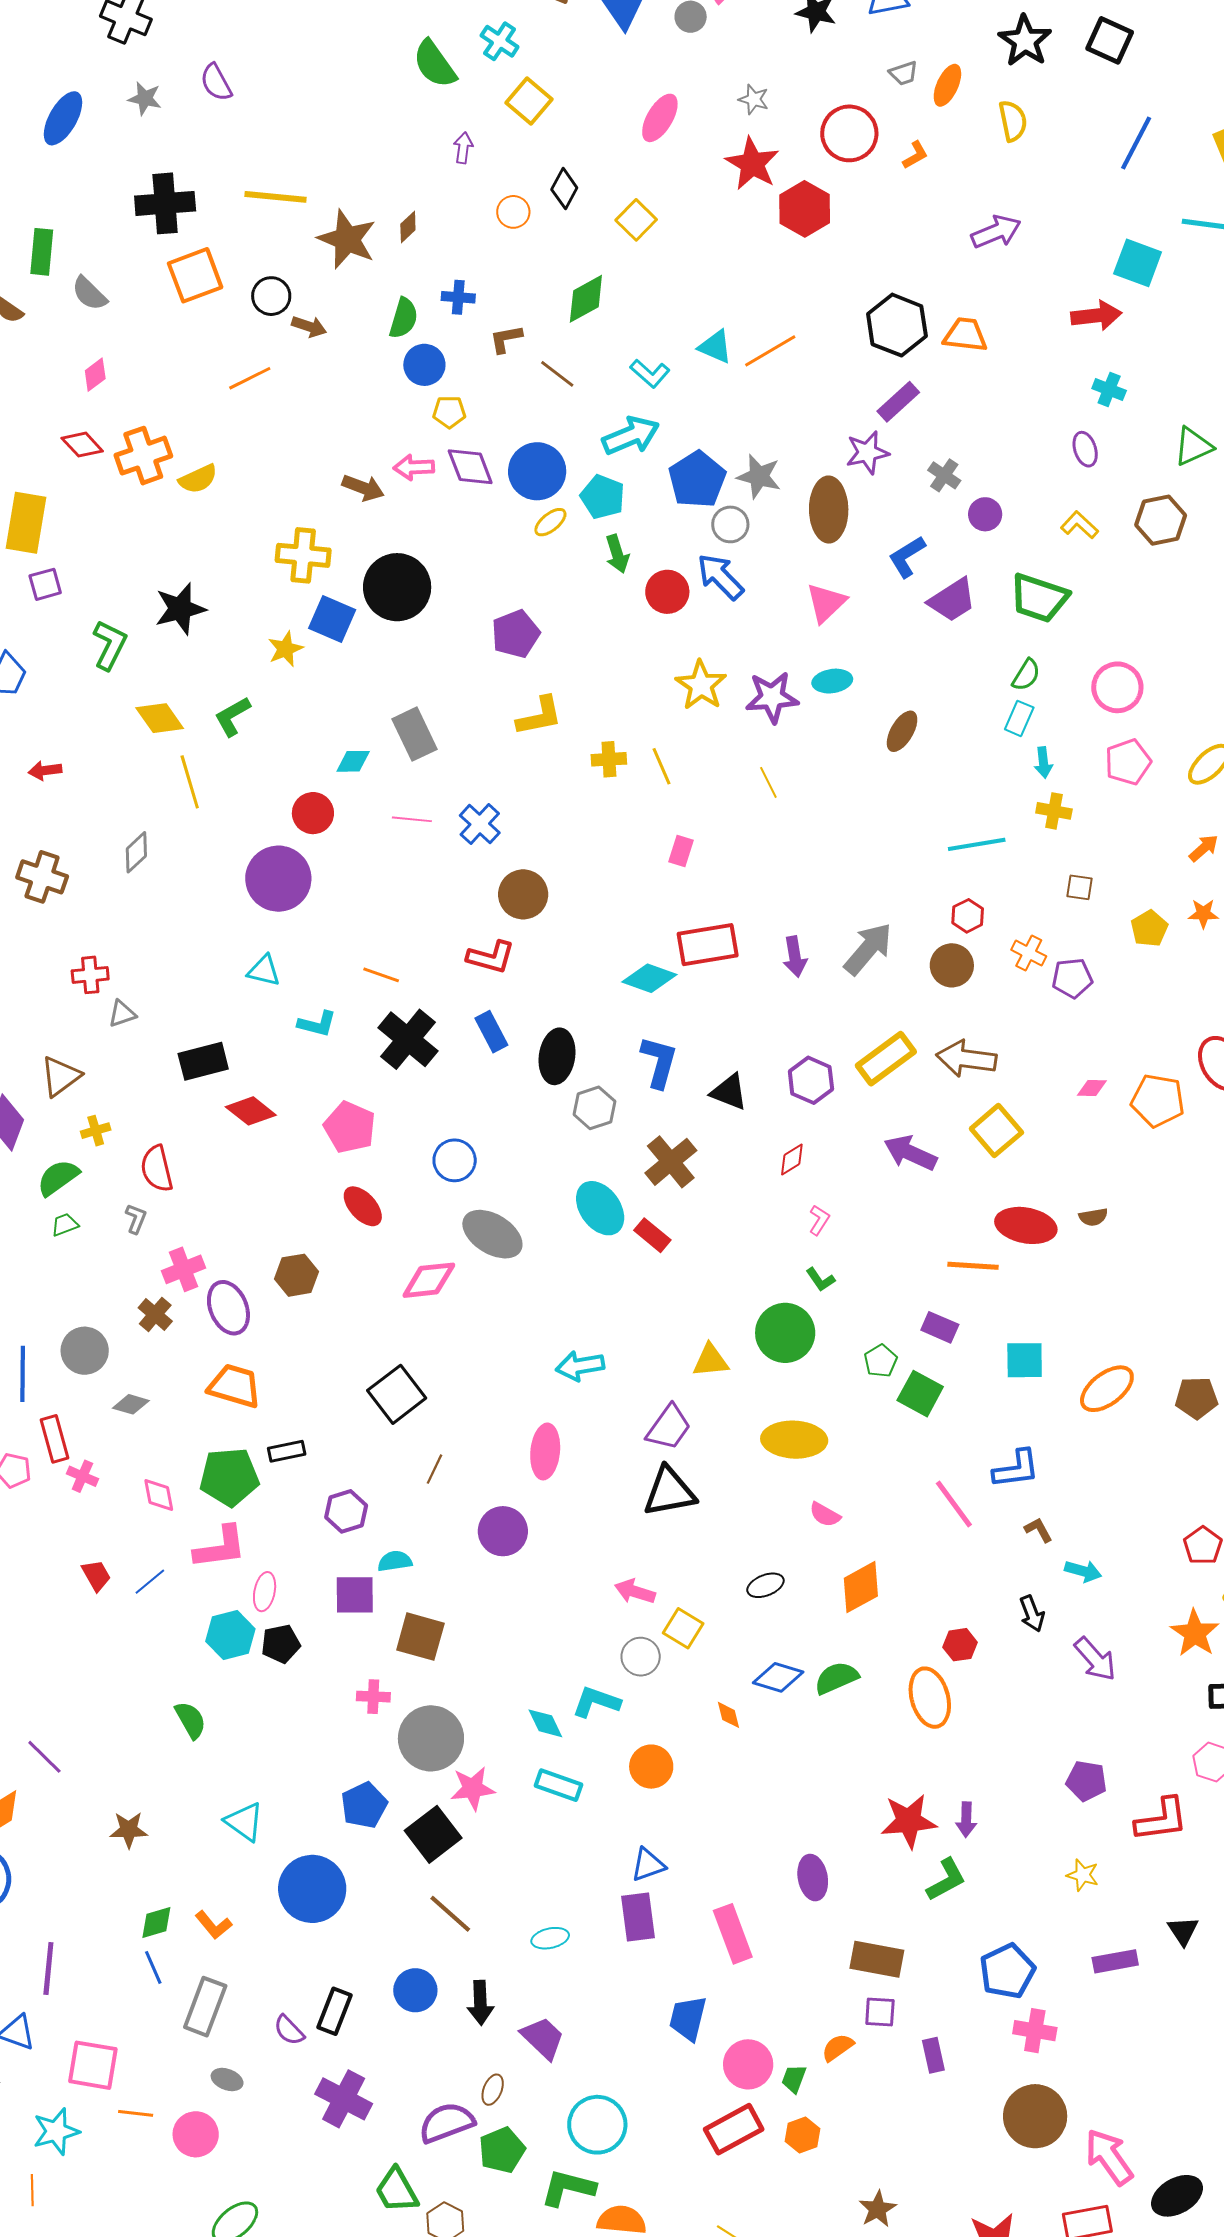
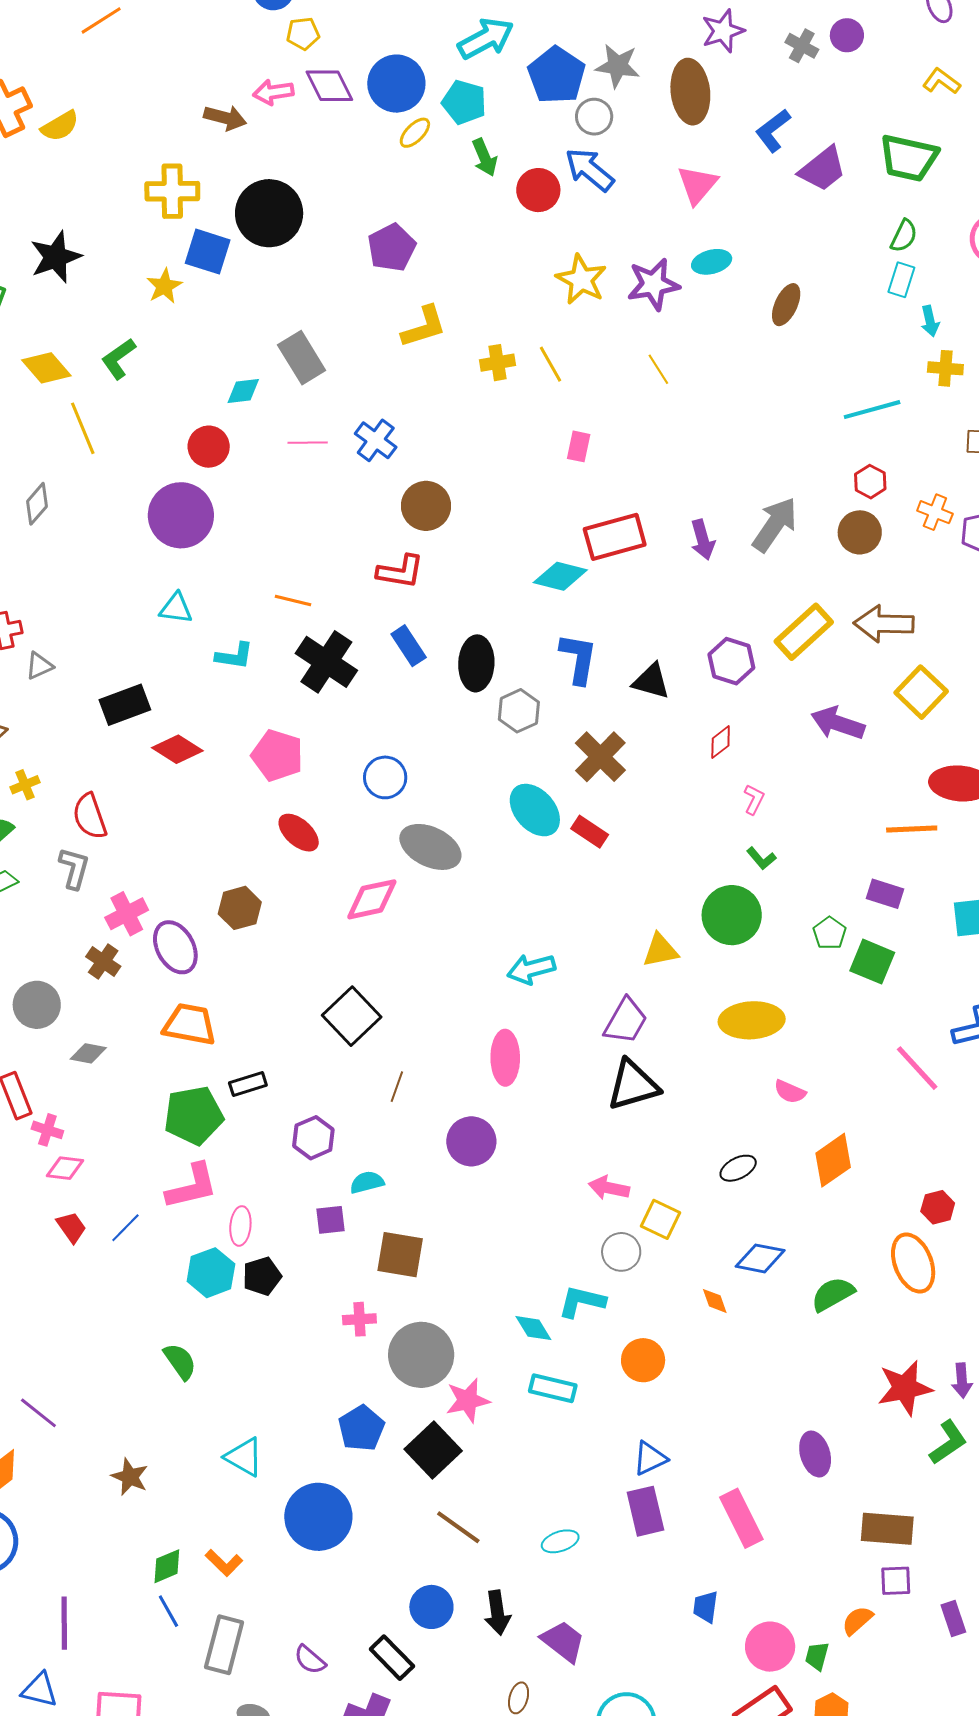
purple circle: (985, 514) -> (847, 35), moved
gray L-shape: (136, 1219) -> (74, 868), size x1.4
pink diamond: (159, 1495) -> (65, 1168), moved, turned -66
purple square: (355, 1595) -> (331, 1220), size x0.7
green semicircle: (836, 1678) -> (833, 1294), moved
brown star: (129, 1830) -> (130, 1477), turned 30
black rectangle: (334, 2011) -> (392, 1658), moved, turned -60
blue trapezoid: (688, 2018) -> (705, 1607), size x0.7

